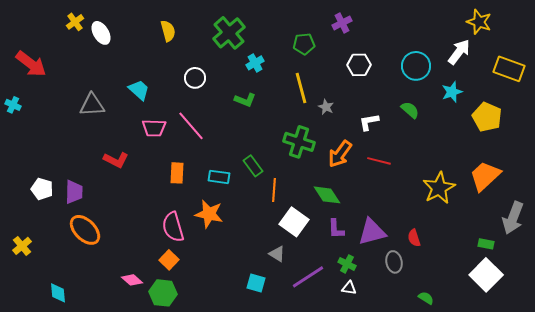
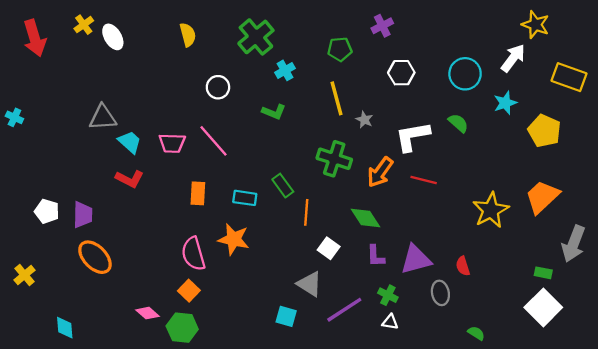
red arrow: (31, 64) -> (35, 38), moved, turned 36
cyan trapezoid: (139, 90) -> (130, 142), moved
white L-shape: (369, 122) -> (412, 136), size x1.6
white square: (294, 222) -> (329, 248), size x0.7
gray triangle: (277, 254) -> (310, 284), size x1.4

